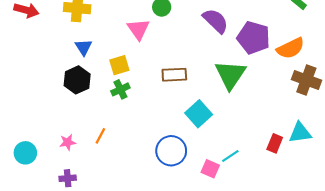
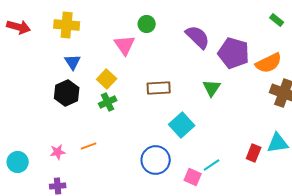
yellow square: (119, 65) -> (107, 79), turned -30
green triangle: (230, 75) -> (212, 88), size x0.6
orange line: (100, 136) -> (89, 146), turned 42

